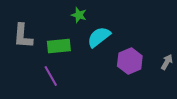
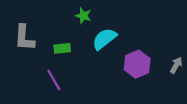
green rectangle: (59, 46) -> (62, 48), size x0.7

